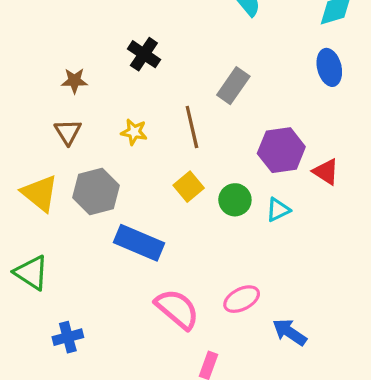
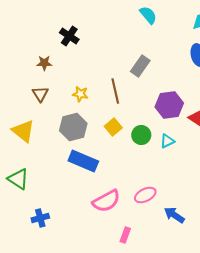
black cross: (144, 54) -> (69, 36), moved
gray hexagon: (96, 192) -> (73, 127), moved
pink semicircle: (177, 309) -> (106, 201), turned 112

